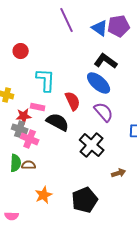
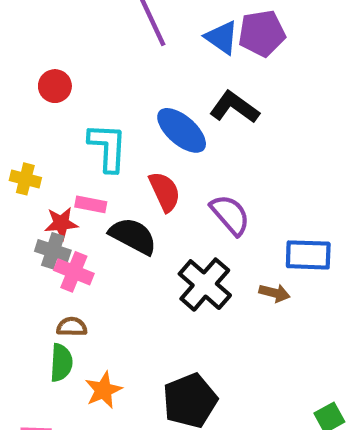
blue ellipse: (99, 83) -> (182, 130), moved
green semicircle: (16, 163) -> (61, 363), moved
brown arrow: (119, 173) -> (274, 293), moved, turned 32

